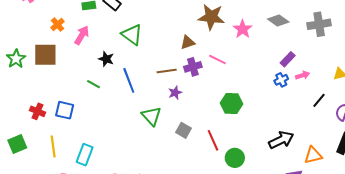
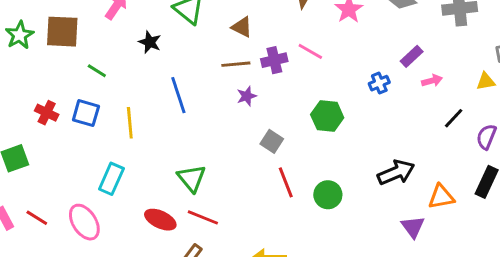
brown triangle: (188, 42) -> (242, 27), moved, turned 42
blue line: (129, 80) -> (178, 95), moved
blue cross: (281, 80) -> (379, 83), moved
green line: (93, 84) -> (97, 71), moved
green triangle: (151, 116) -> (192, 178), moved
gray square: (184, 130) -> (272, 141), moved
red line: (213, 140) -> (286, 182), moved
yellow line: (53, 146) -> (130, 123), moved

